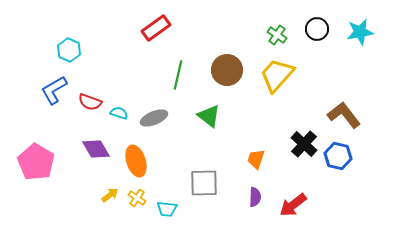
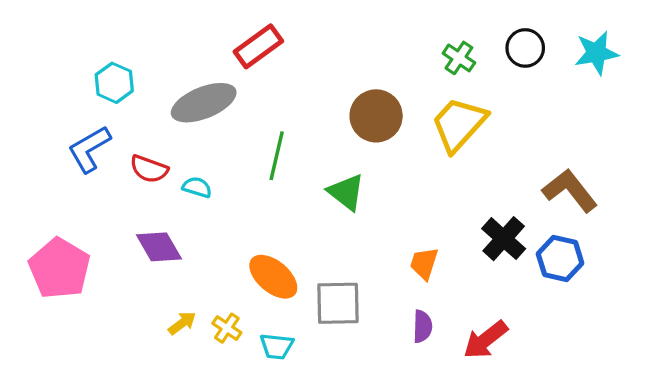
green line: (178, 75) -> (277, 156), moved
gray ellipse: (154, 118) -> (204, 103), moved, size x1.4
orange ellipse: (136, 161) -> (273, 277), moved, turned -32

